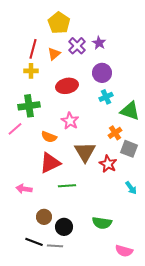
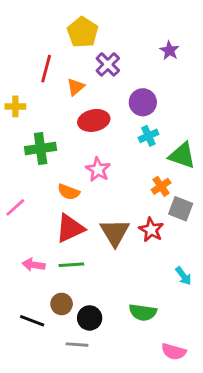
purple star: (99, 43) -> (169, 50), moved
orange triangle: (54, 54) -> (76, 87), moved
yellow cross: (31, 71) -> (15, 106), moved
pink line: (15, 129) -> (15, 207), moved
brown triangle: (85, 152) -> (115, 233), moved
green line: (67, 186) -> (71, 265), moved
cyan arrow: (131, 188) -> (183, 276), moved
black line: (34, 242) -> (32, 321), moved

